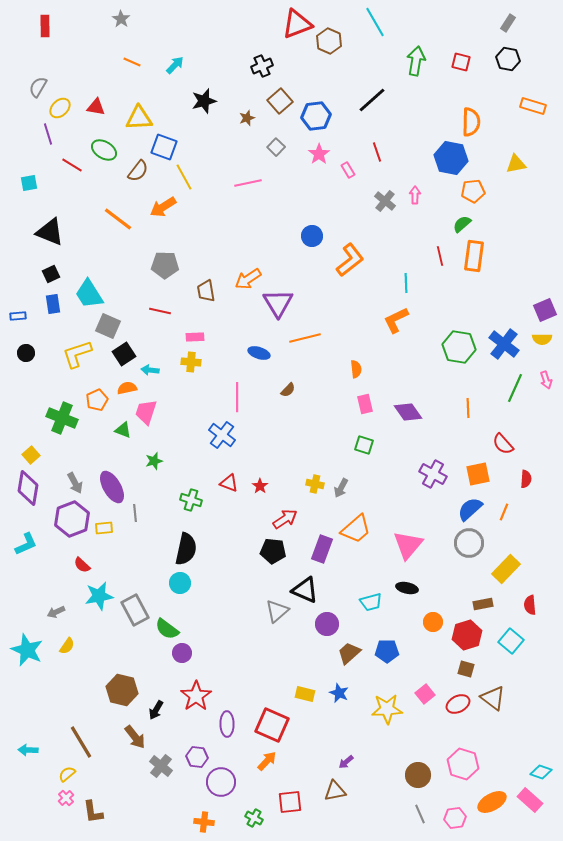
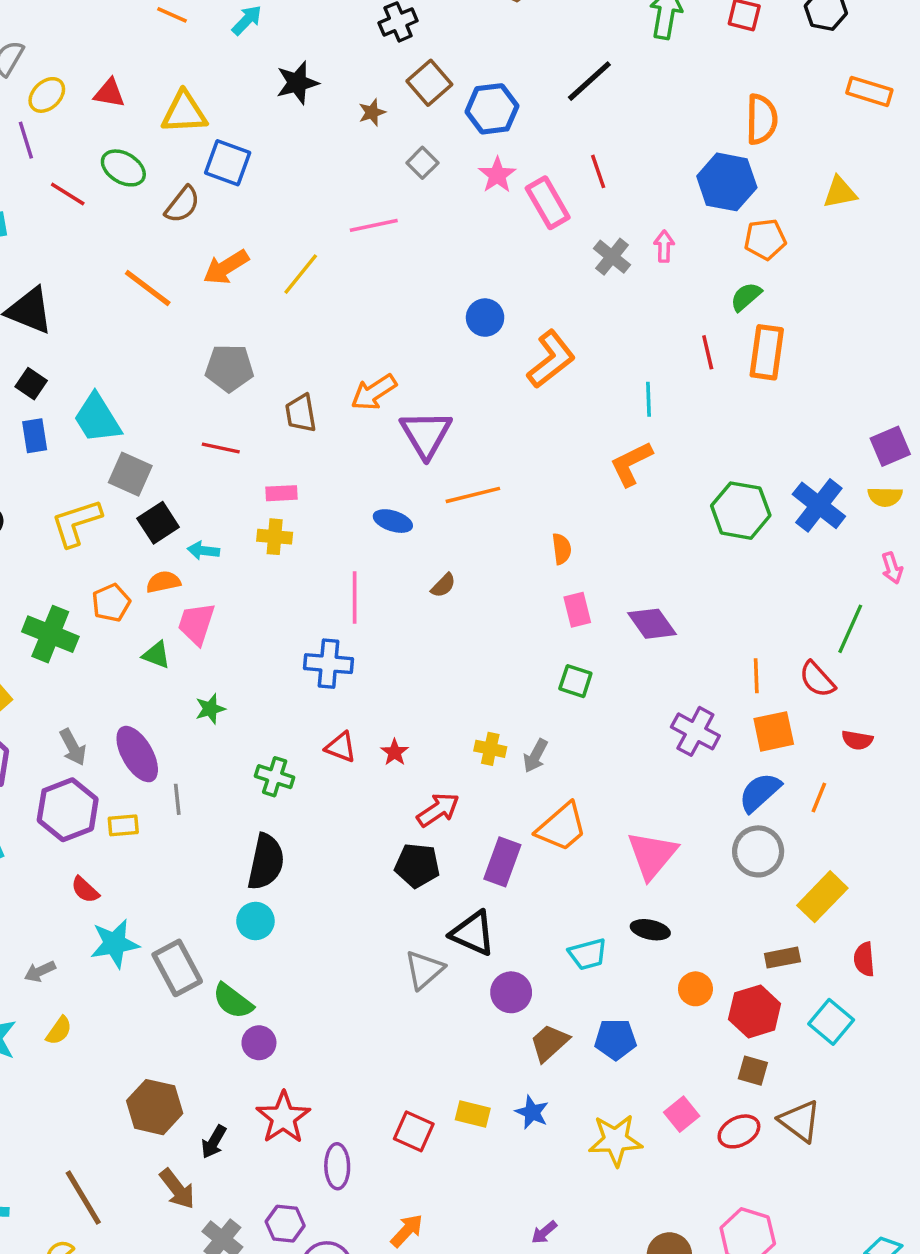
pink rectangle: (348, 170) -> (548, 203), size x1.8
yellow line: (184, 177) -> (301, 274), moved, turned 68
black square: (51, 274) -> (31, 384), turned -30
green line: (515, 388) -> (850, 629), moved
orange line: (468, 408) -> (756, 676), moved
blue cross: (222, 435) -> (329, 664), turned -32
red semicircle: (526, 479) -> (857, 740), turned 96
red square: (272, 725) -> (414, 1131), moved, size x0.7

